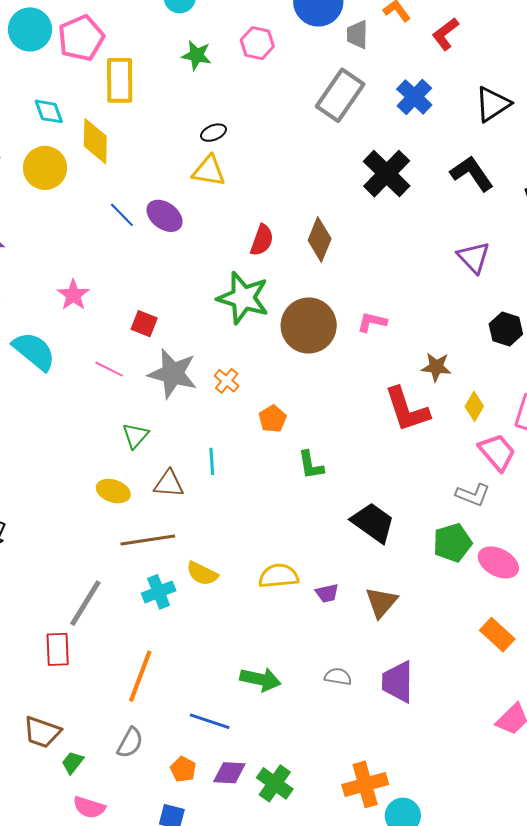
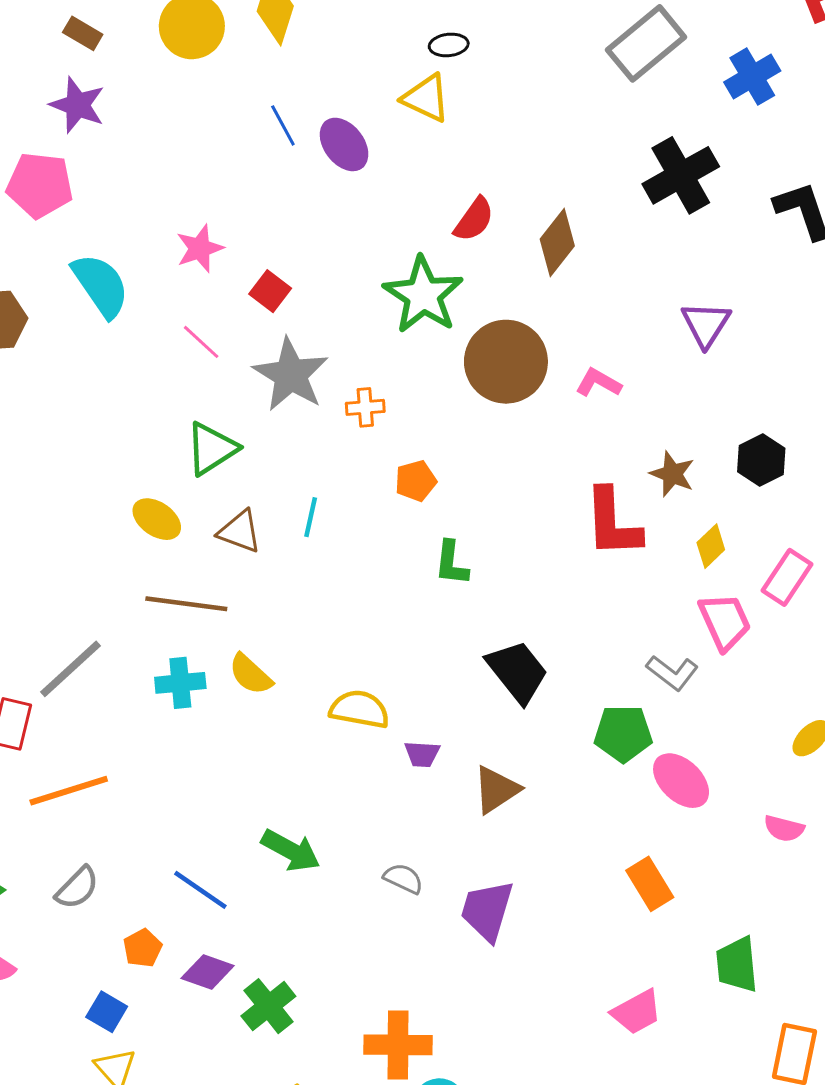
purple triangle: (474, 257) -> (706, 324), moved
pink star: (73, 295) -> (200, 248), moved
black hexagon: (506, 329) -> (761, 460), moved
orange cross: (227, 381) -> (365, 407), turned 30
green triangle: (135, 436) -> (212, 449), size x1.4
orange line: (140, 676) -> (69, 791), moved, turned 36

